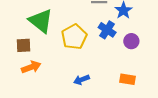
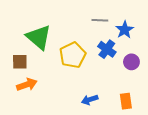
orange rectangle: (127, 79) -> (126, 101), turned 70
blue arrow: (81, 80) -> (90, 100), moved

